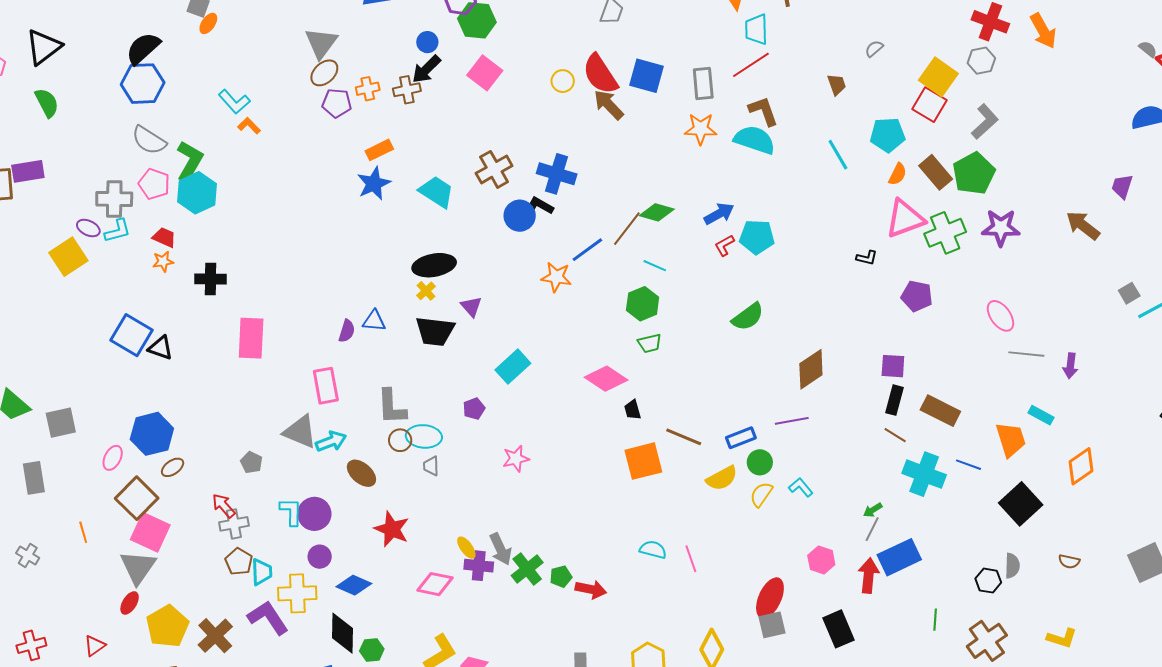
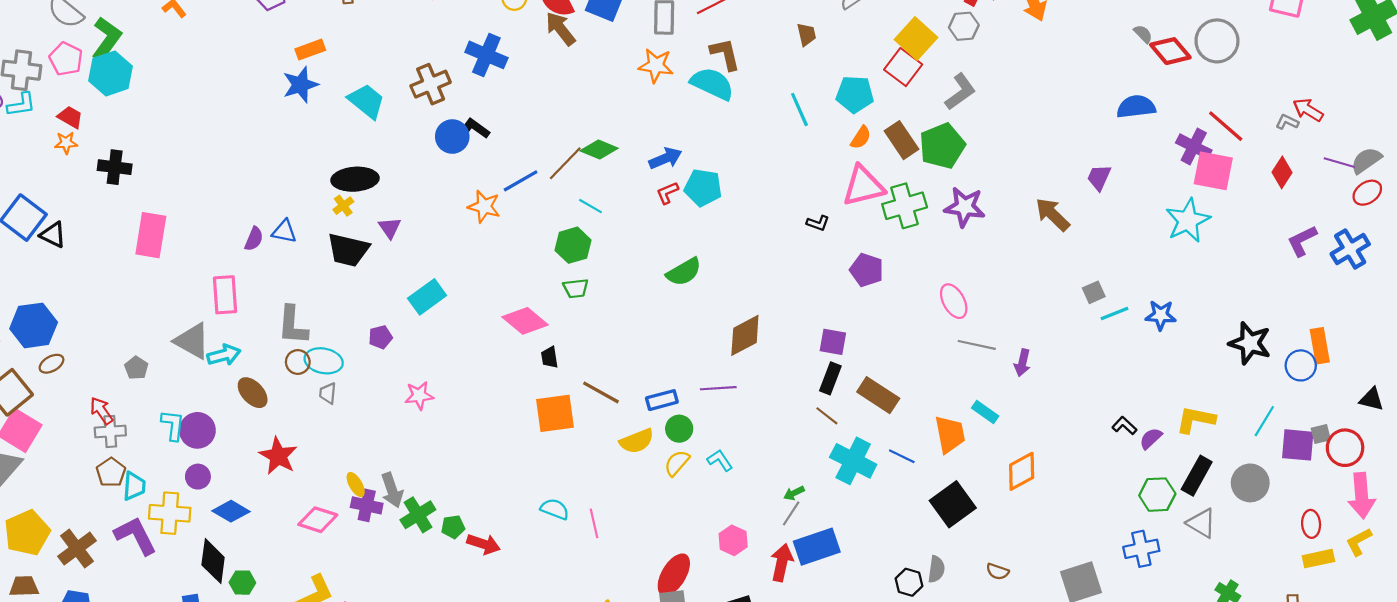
blue cross: (557, 174) -> (486, 55), moved

